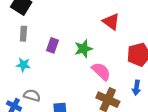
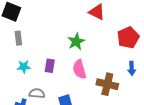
purple rectangle: (53, 45) -> (50, 66), moved
pink semicircle: (101, 71) -> (79, 69), moved, turned -138

